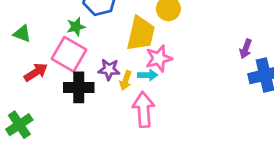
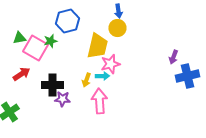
green triangle: (22, 34) -> (19, 38), moved, turned -32
pink square: (69, 54) -> (35, 48), moved
purple star: (109, 69) -> (62, 99), moved

